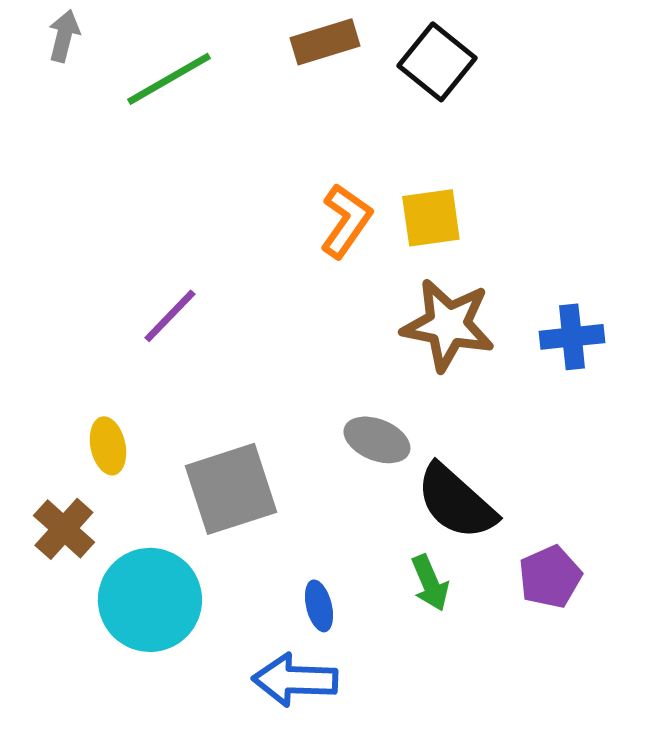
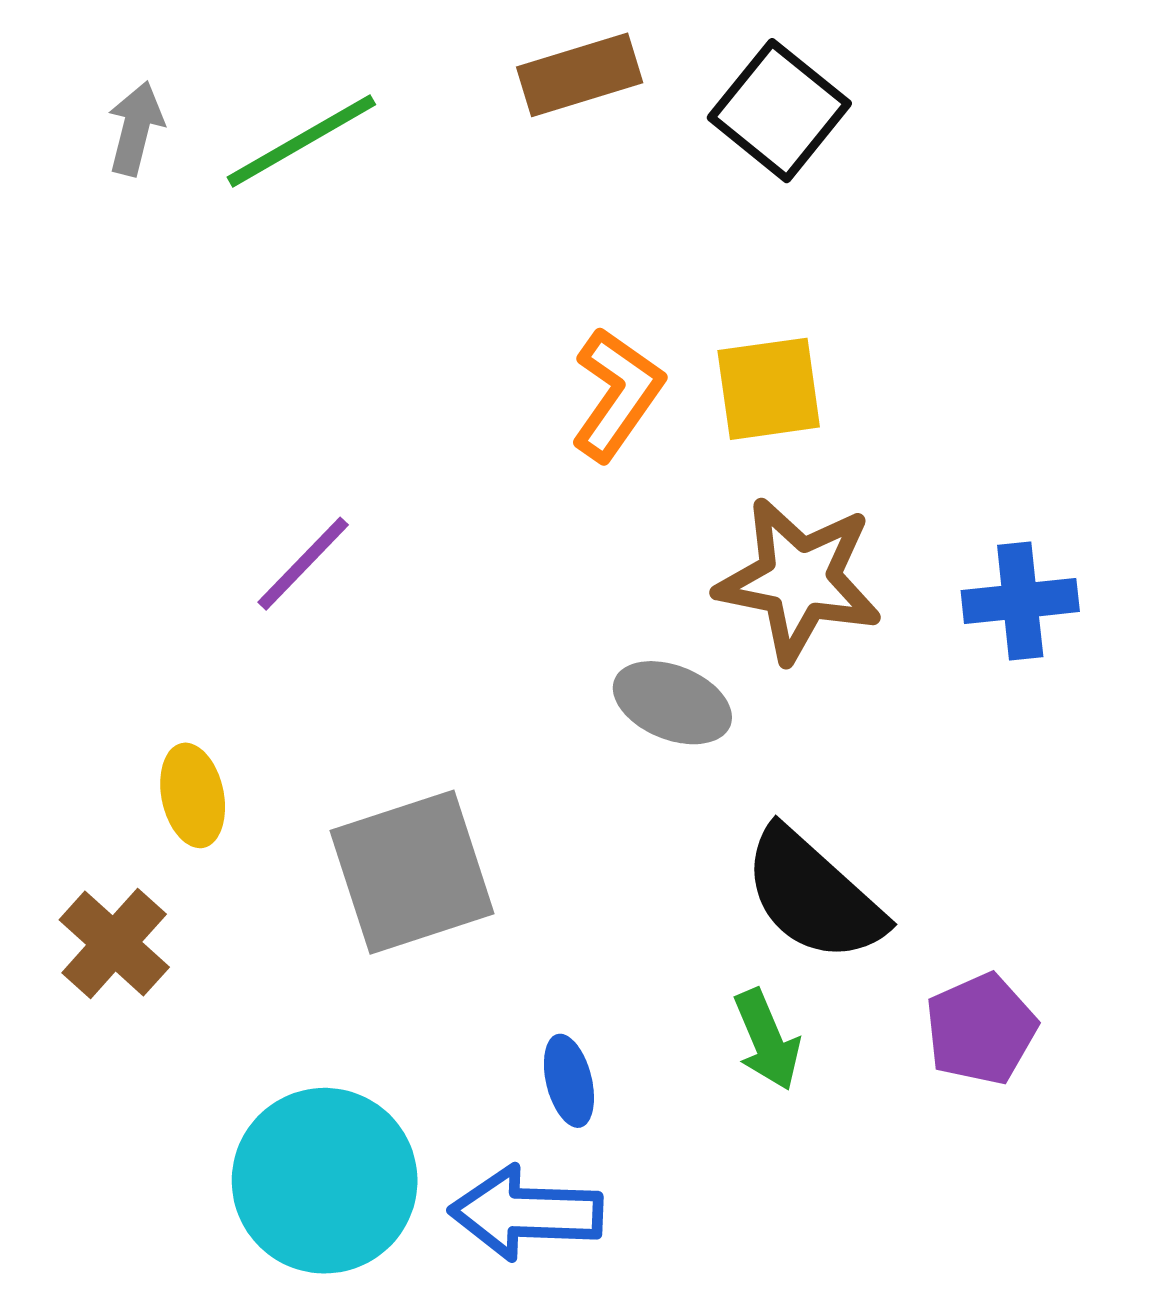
gray arrow: (64, 36) -> (136, 128), moved
gray ellipse: (377, 440) -> (672, 703), moved
cyan circle: (150, 600) -> (325, 1181), moved

